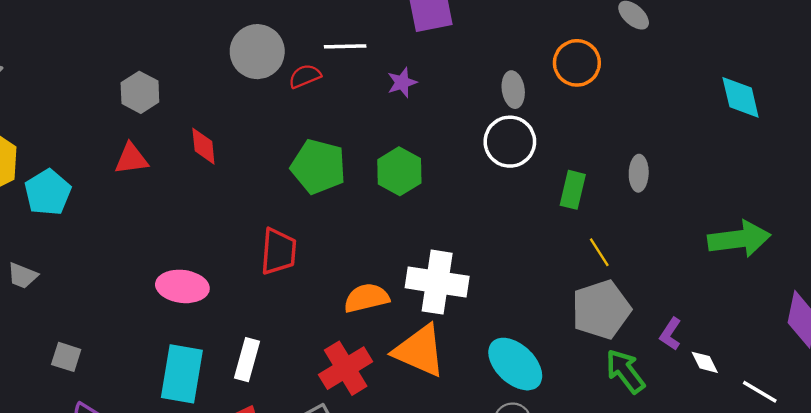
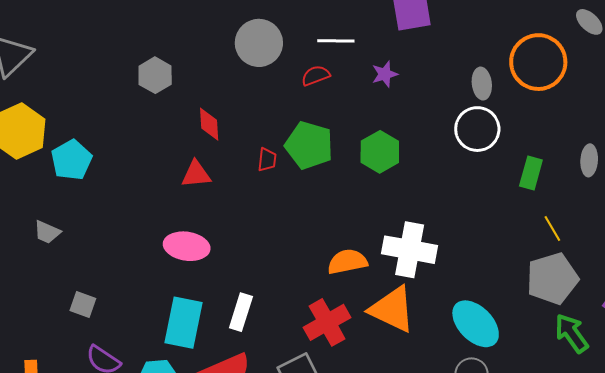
orange circle: (577, 63) -> (538, 62), size x1.4
red semicircle: (305, 76) -> (316, 76), moved
red triangle: (131, 159) -> (196, 174), moved
red trapezoid: (278, 252) -> (267, 160), moved, size x0.6

